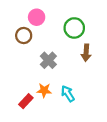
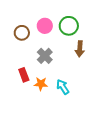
pink circle: (37, 17) -> (45, 26), moved
red rectangle: (26, 101) -> (24, 75), moved, turned -64

